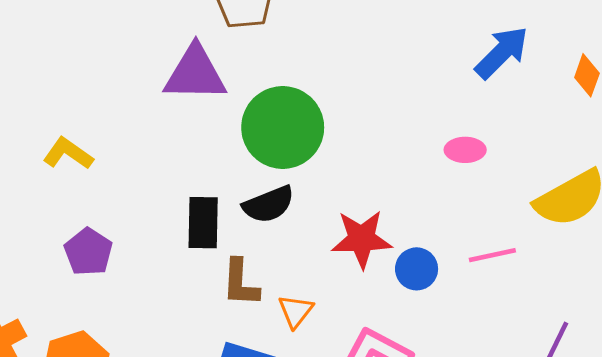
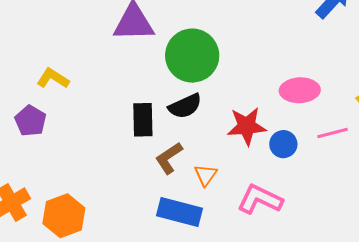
pink ellipse: (465, 150) -> (300, 90), moved, size x1.5
purple pentagon: (88, 252) -> (30, 121), moved
brown L-shape: (240, 283) -> (169, 158), turned 56

